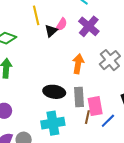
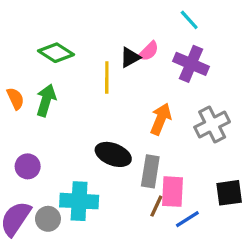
yellow line: (36, 15) -> (107, 78), moved
purple cross: (89, 26) -> (191, 64), turned -30
cyan cross: (53, 123) -> (79, 201), moved

